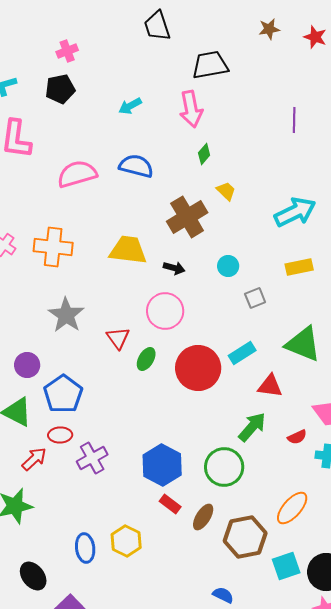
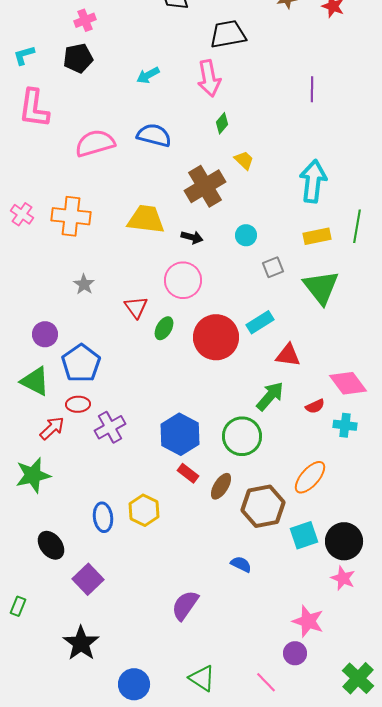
cyan arrow: (295, 212) -> (313, 181), turned -57
gray star: (66, 315) -> (84, 284), size x0.6
green triangle: (303, 344) -> (321, 287), moved, turned 30

